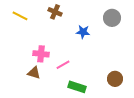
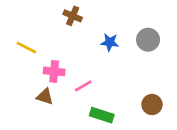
yellow line: (20, 16) -> (26, 48), moved
gray circle: (112, 18) -> (148, 40), moved

